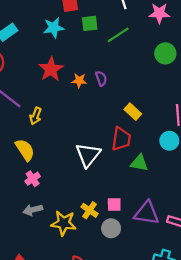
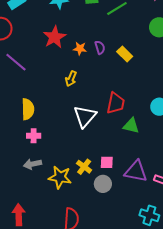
yellow rectangle: (133, 112) -> (125, 54), moved
yellow arrow: (36, 116) -> (71, 79), moved
yellow semicircle: (25, 150) -> (28, 109), turned 30
pink cross: (33, 179) -> (34, 136), turned 32

